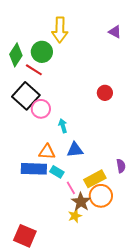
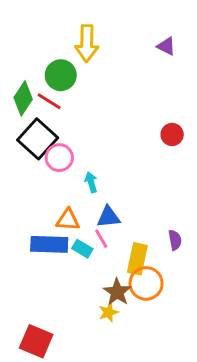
green diamond: (16, 55) -> (23, 98), moved
red circle: (105, 93) -> (172, 134), moved
yellow rectangle: (95, 179) -> (137, 259), turned -50
pink line: (71, 188) -> (101, 239), moved

